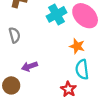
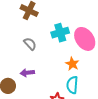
gray semicircle: (15, 35) -> (30, 44), moved, turned -40

